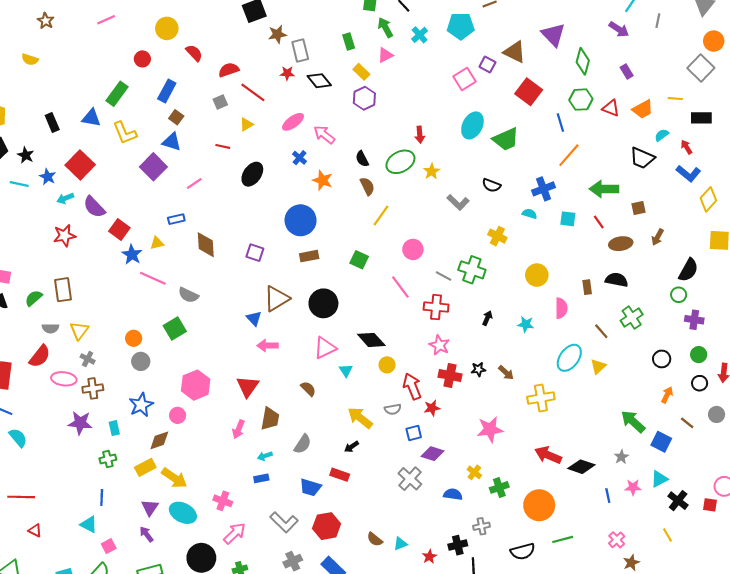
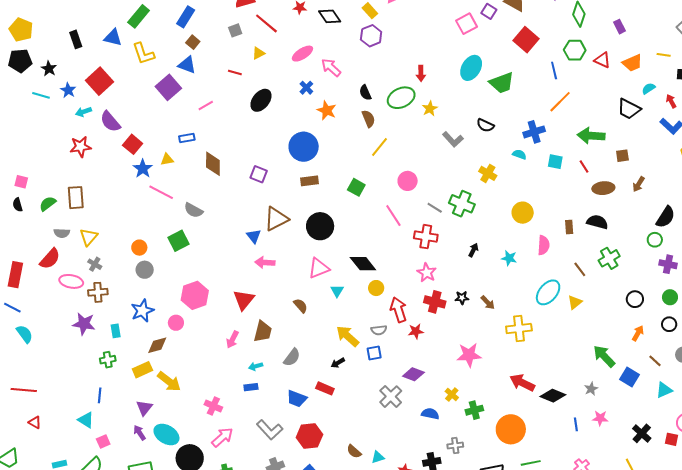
blue square: (414, 433) -> (374, 353), moved
cyan triangle: (659, 479) -> (664, 390), moved
cyan ellipse: (183, 513) -> (166, 434), moved

